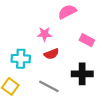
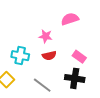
pink rectangle: (87, 40) -> (79, 57), moved

